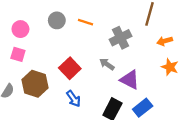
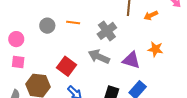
orange arrow: (165, 41) -> (151, 15), moved
gray arrow: (107, 64) -> (99, 57), size x1.5
purple triangle: (130, 80) -> (131, 60), moved

